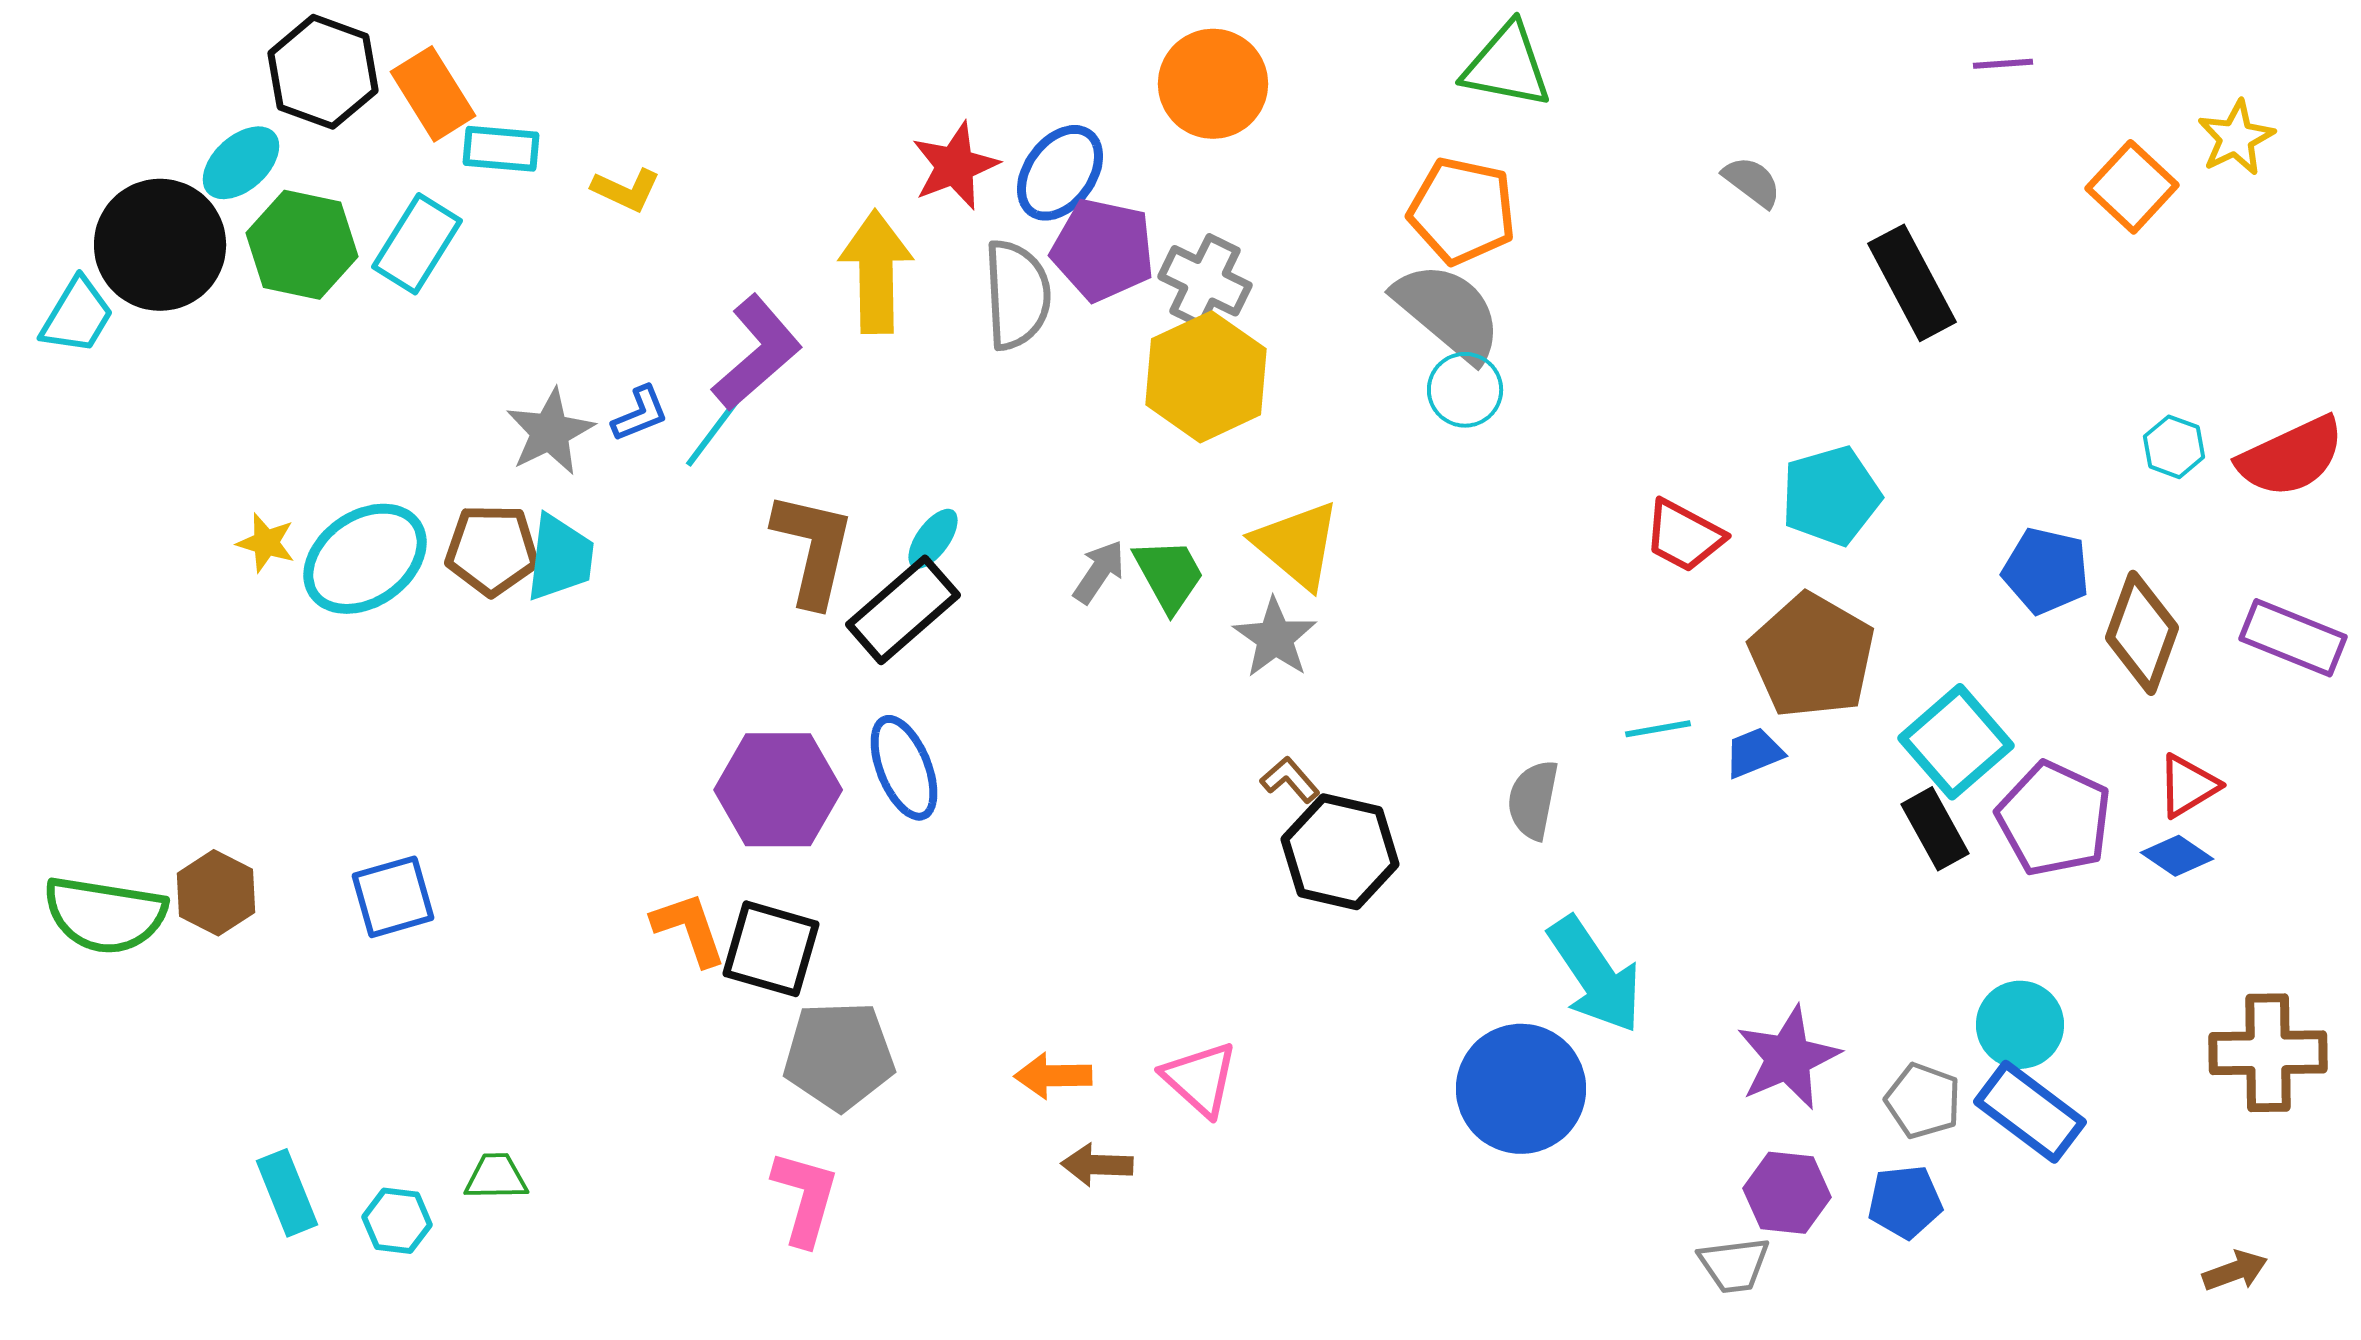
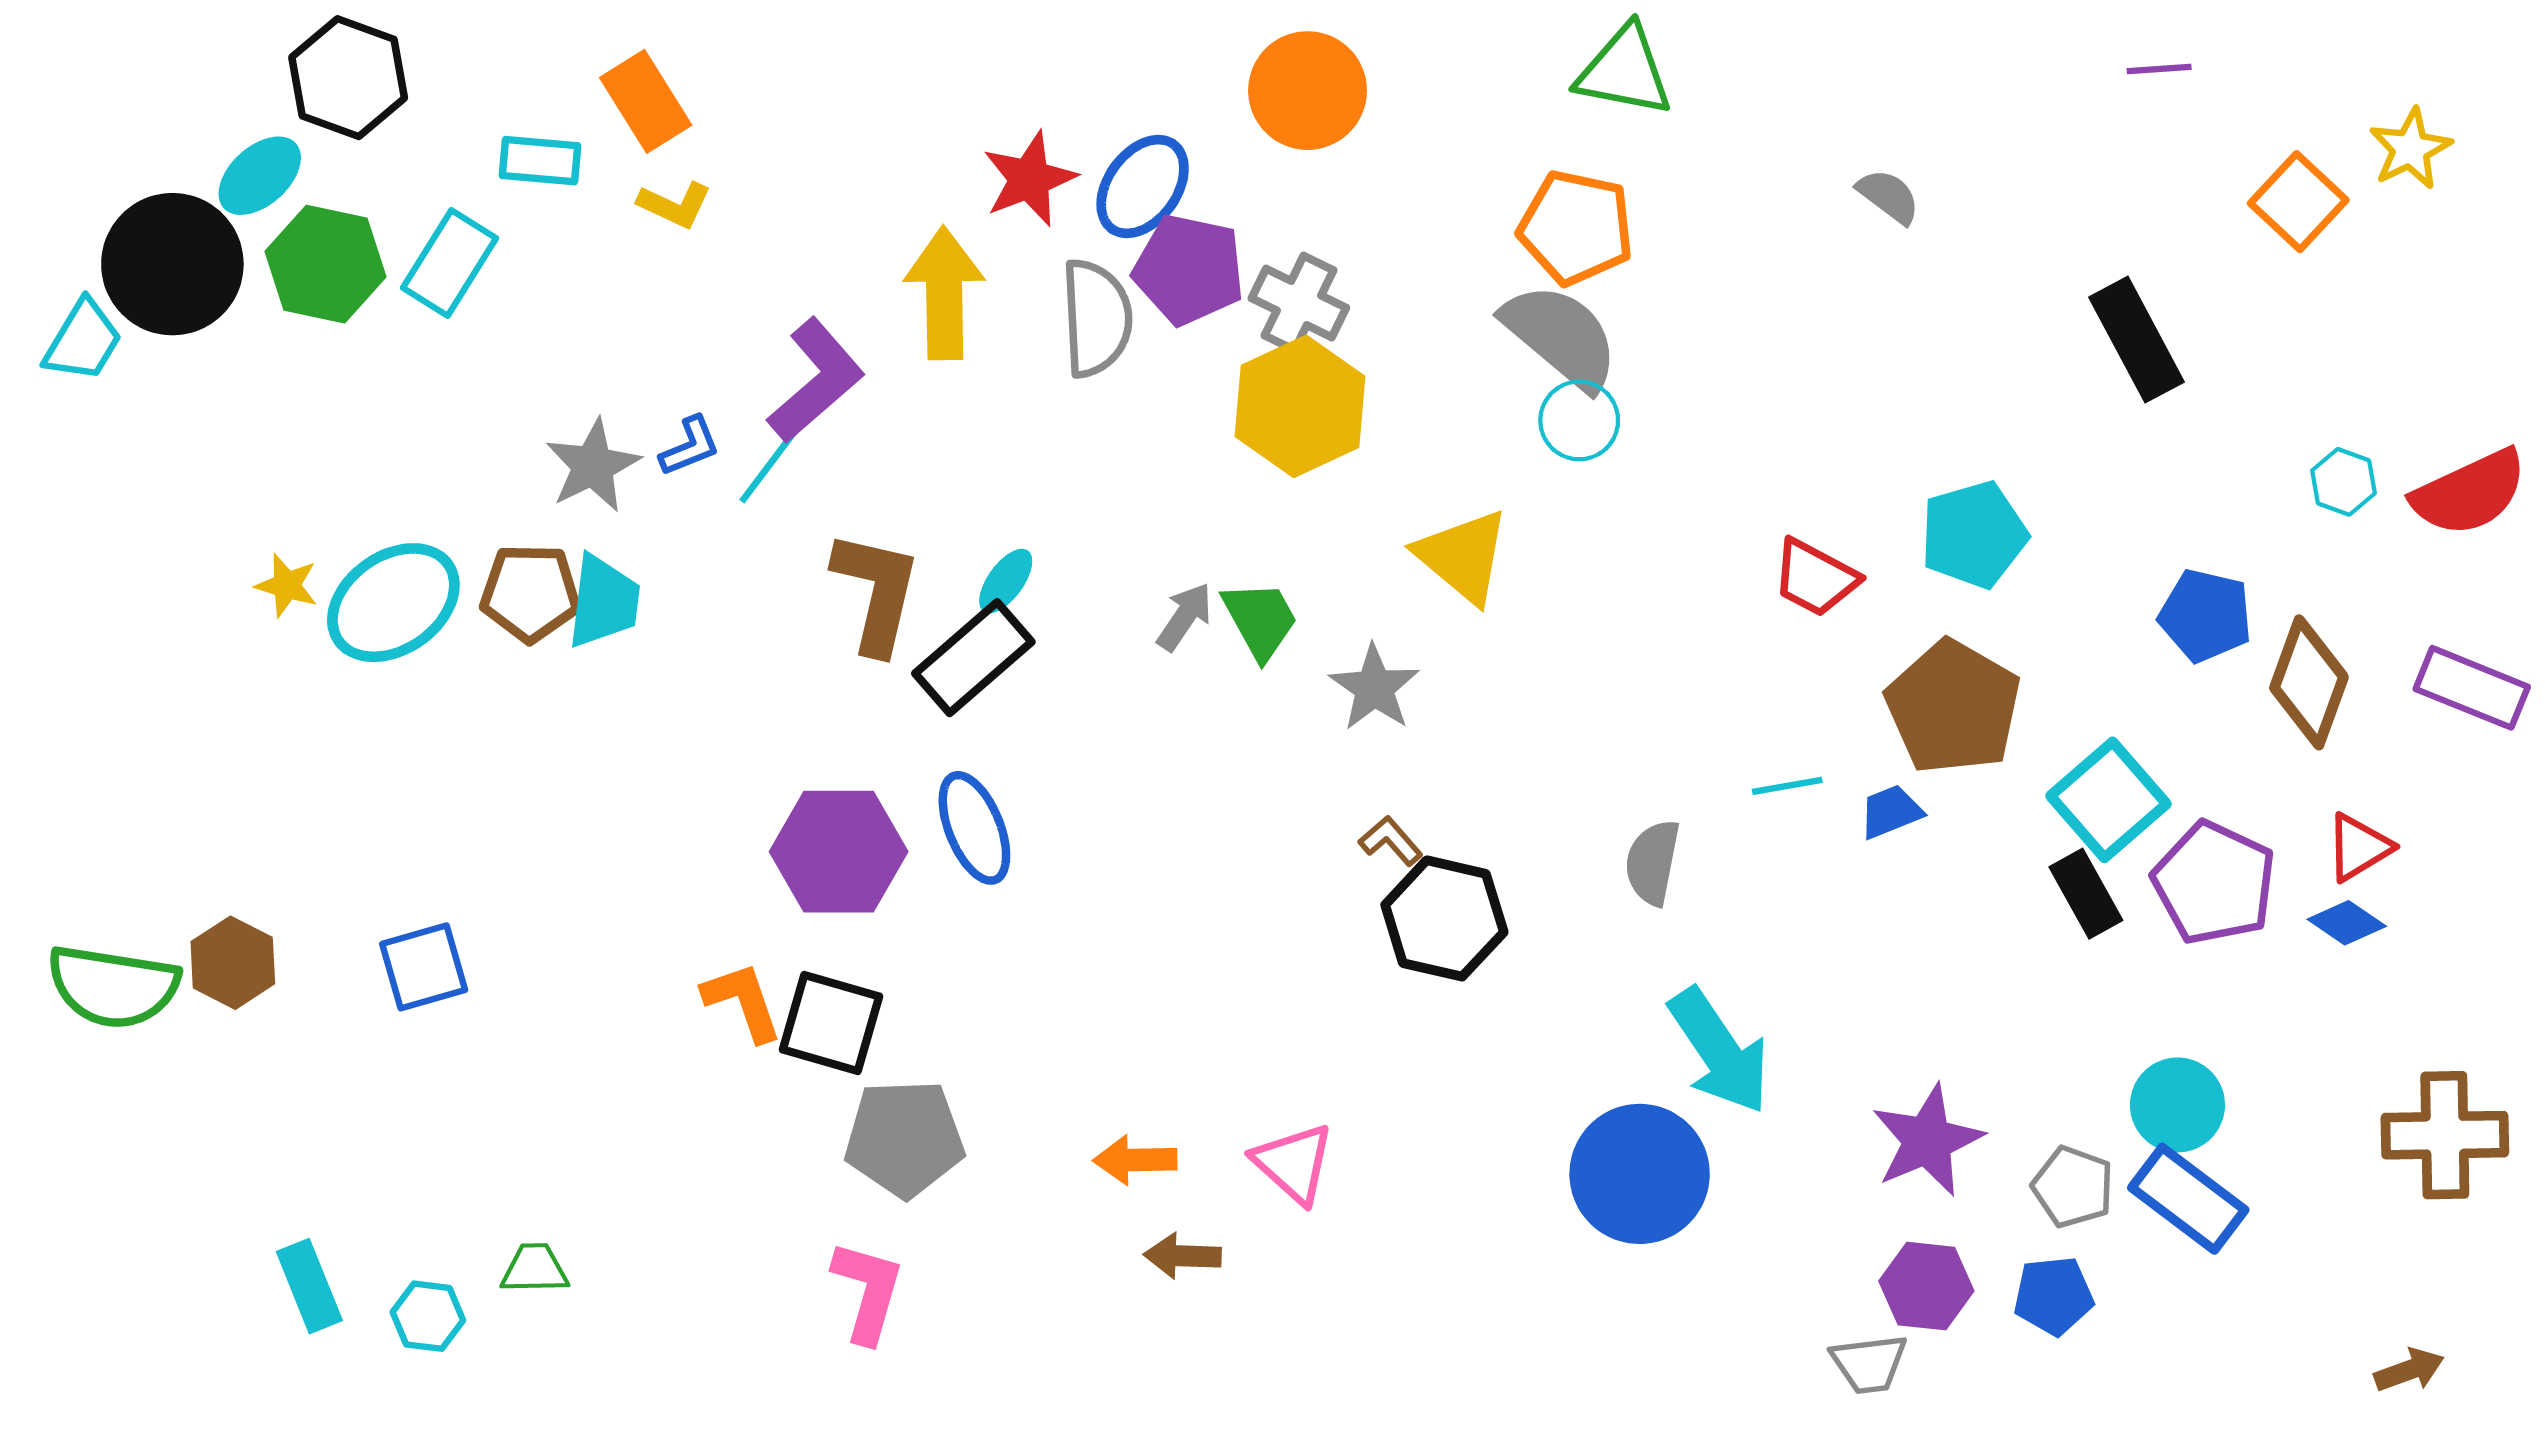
orange rectangle: (433, 94) -> (646, 101), moved
black rectangle: (1912, 283) -> (2137, 340), moved
yellow triangle: (1297, 545) -> (1463, 556), moved

